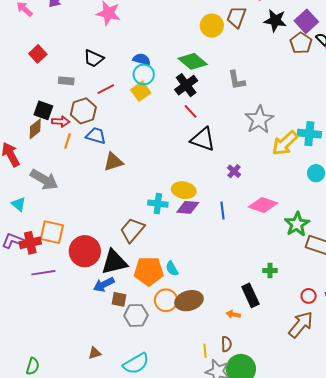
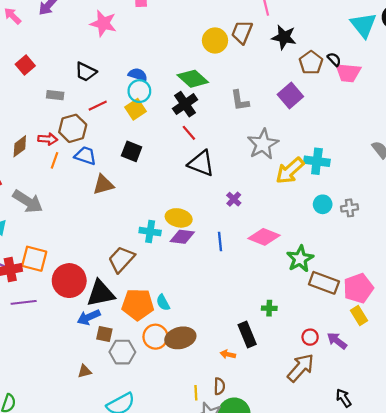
purple square: (306, 21) -> (290, 96), moved
black square: (43, 110) -> (132, 151), moved
brown triangle: (95, 353) -> (85, 371), moved

